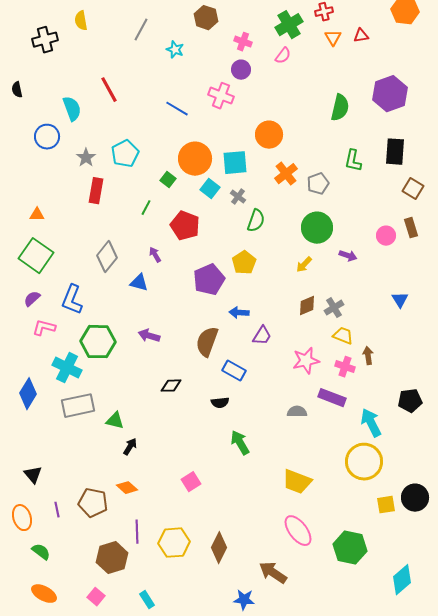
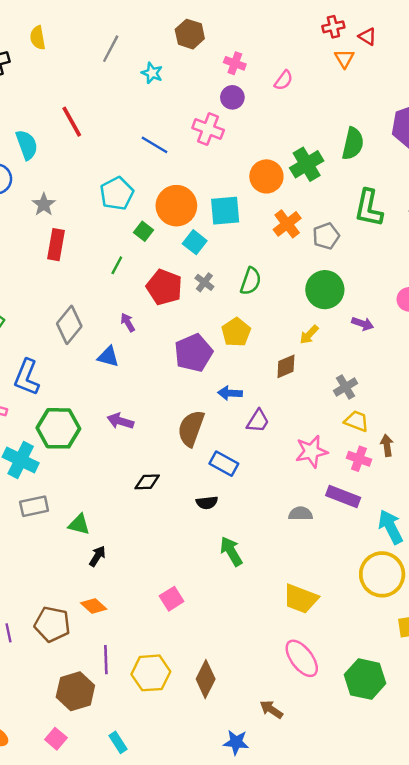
green cross: (289, 25) -> (307, 164), moved
red triangle: (361, 36) -> (367, 37), moved, turned 42
cyan pentagon: (125, 154) -> (117, 193), moved
green L-shape: (353, 161) -> (369, 208), size x1.4
gray cross: (238, 197) -> (204, 282), moved
brown diamond: (307, 306) -> (286, 366), moved
gray rectangle: (78, 406) -> (34, 506), size x0.7
brown arrow: (273, 573) -> (271, 709), size x0.7

